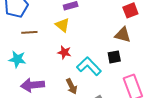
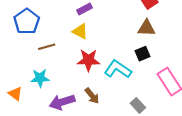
red star: (64, 52) -> (88, 60), size x1.5
brown arrow: (72, 86) -> (92, 96), moved

